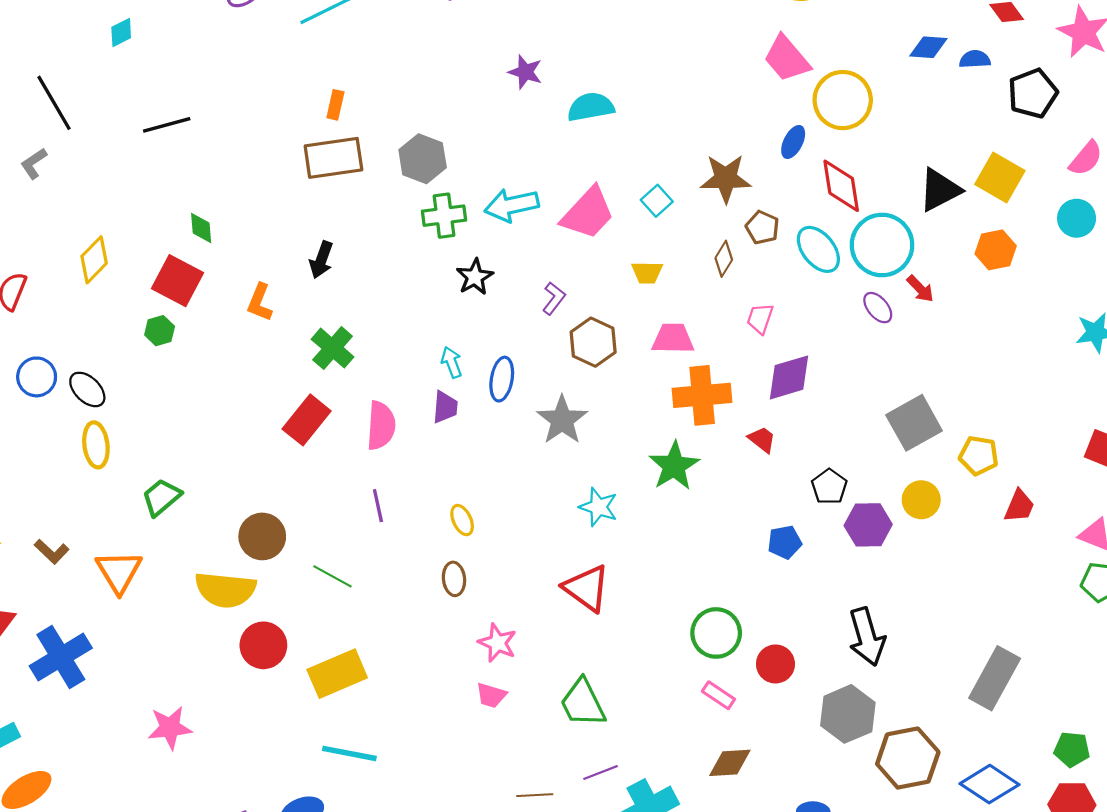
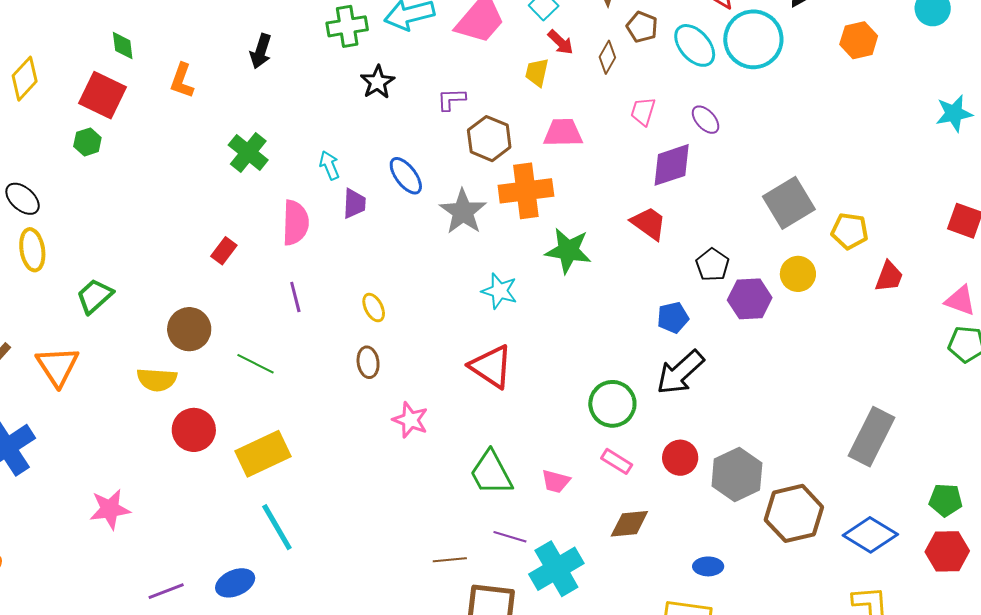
black arrow: (321, 260) -> (261, 51), moved
yellow trapezoid: (647, 272) -> (537, 72), turned 104
red arrow: (920, 289) -> (561, 42), moved
purple L-shape: (554, 298) -> (451, 99), turned -128
orange L-shape: (260, 302) -> (182, 81), moved
purple ellipse: (878, 308) -> (706, 120), moved
cyan arrow: (452, 362) -> (329, 165), moved
blue ellipse: (502, 379) -> (406, 176), turned -45
orange cross: (702, 395) -> (526, 191), moved
red rectangle: (307, 420) -> (224, 251), moved, size x0.6
red trapezoid: (762, 439) -> (649, 223), size x1.4
green star: (674, 466) -> (568, 251), turned -30
yellow semicircle: (225, 590) -> (157, 380), size x0.7
black arrow: (867, 637) -> (680, 372), moved, turned 66
red circle: (775, 664) -> (680, 458), moved
pink trapezoid: (491, 695) -> (556, 481), moved
cyan line: (349, 753) -> (277, 527), turned 51
purple line: (601, 773) -> (510, 537), turned 40

